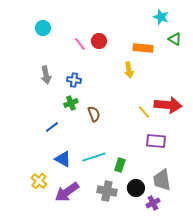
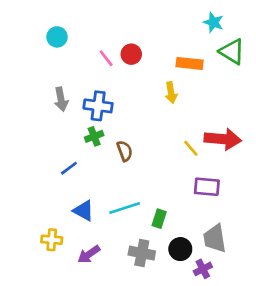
green triangle: (175, 39) -> (232, 52), size x1.5
blue cross: (74, 80) -> (98, 106), size x1.5
yellow cross: (39, 181) -> (52, 240), turned -35
purple arrow: (67, 192) -> (89, 254), size x0.7

